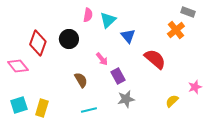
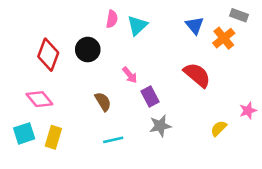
blue triangle: (128, 36) -> (195, 25), moved
pink diamond: (18, 66) -> (39, 99), moved

